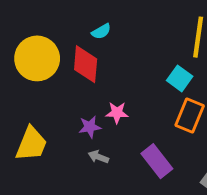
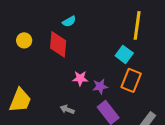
yellow circle: (37, 58) -> (24, 40), size x0.5
purple star: (90, 127) -> (100, 86), moved

